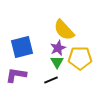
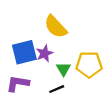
yellow semicircle: (64, 30) -> (56, 27), moved
purple star: (58, 48) -> (44, 53), moved

